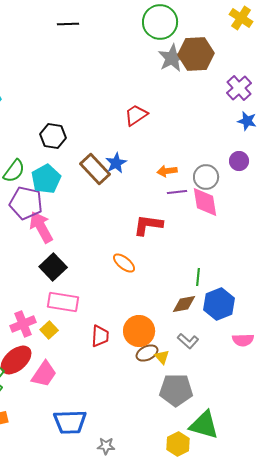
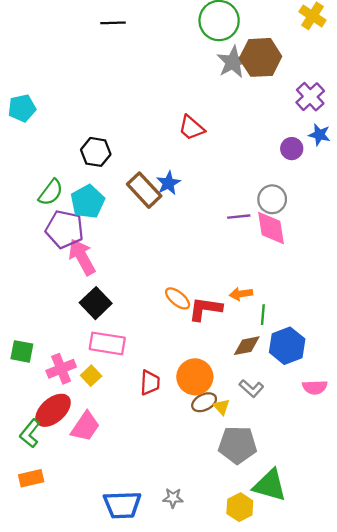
red trapezoid: (136, 115) -> (191, 128), turned -105
purple circle: (239, 161) -> (292, 149), moved
orange arrow: (167, 171) -> (241, 294), moved
red L-shape: (148, 225) -> (205, 309), moved
blue trapezoid: (70, 422) -> (122, 505), moved
gray star: (106, 446) -> (173, 498), moved

